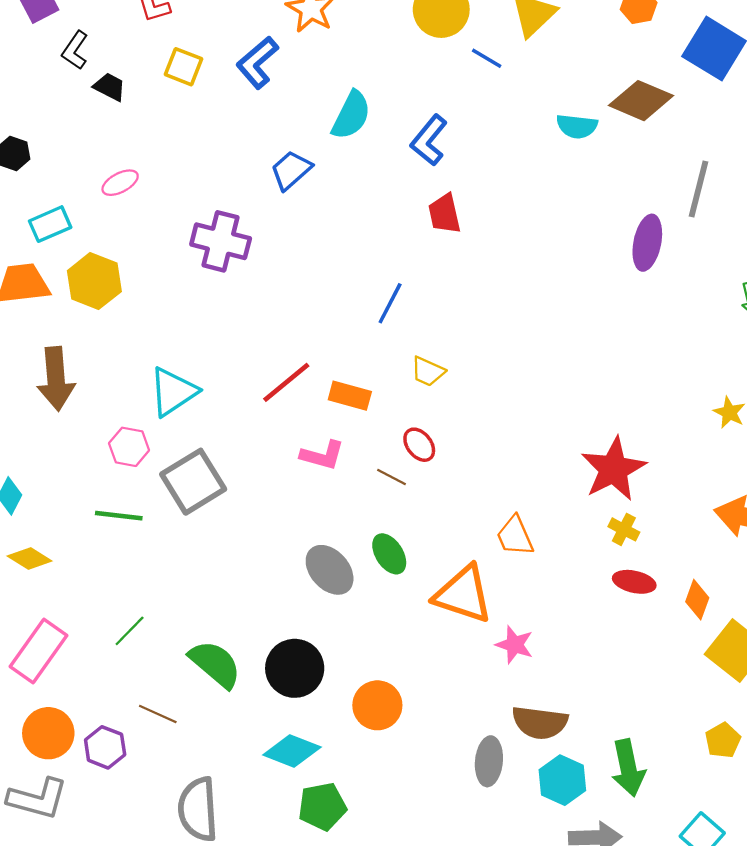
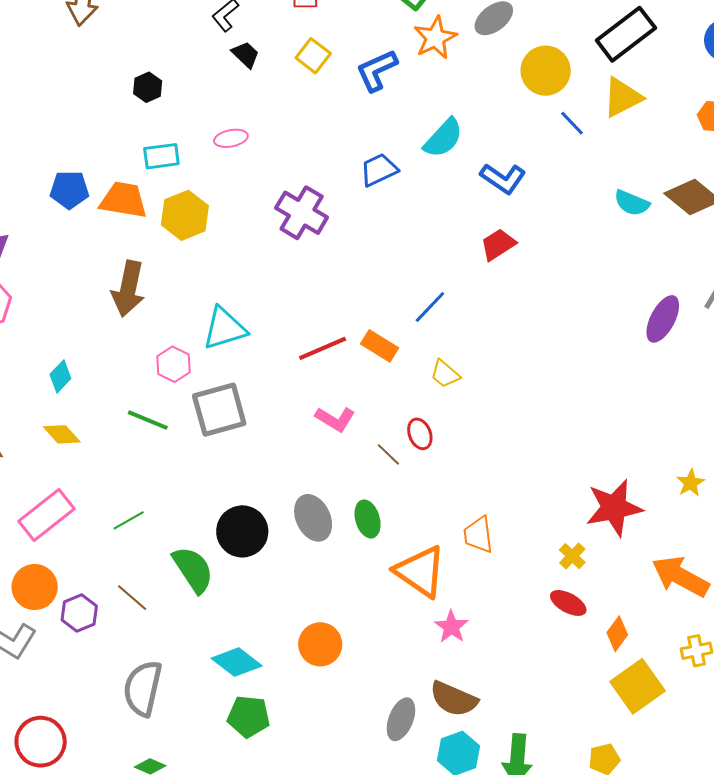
blue L-shape: (429, 140) -> (503, 178), turned -111
red trapezoid: (444, 214) -> (498, 244), turned 54
orange rectangle: (350, 396) -> (380, 346), moved
red star: (613, 469) -> (614, 508), moved
black circle: (295, 668) -> (242, 531), moved

